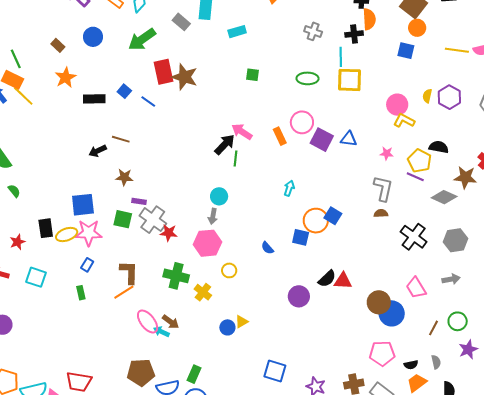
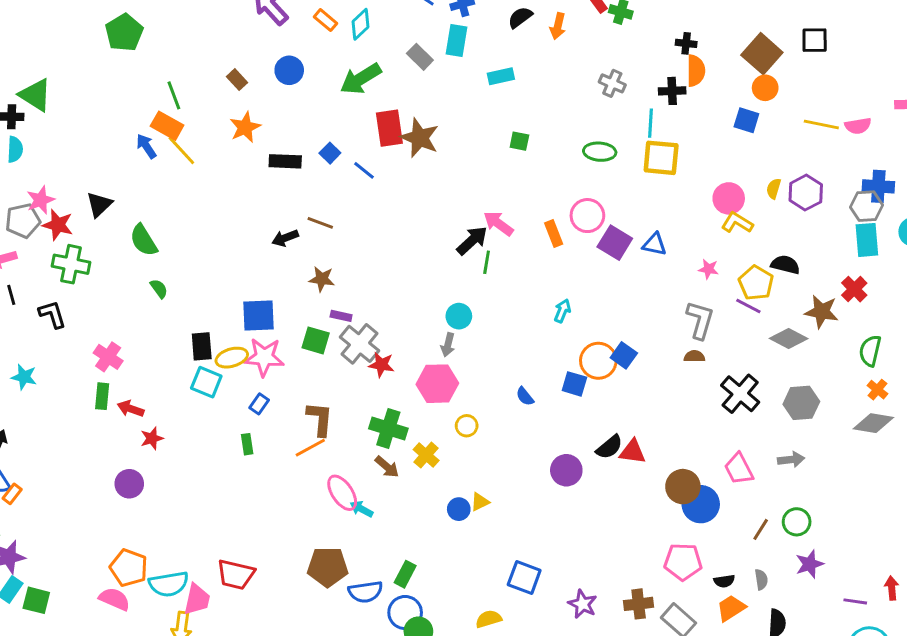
red star: (17, 242) -> (152, 438), moved
cyan square: (36, 277) -> (206, 382), moved
brown arrow: (171, 322) -> (387, 467), moved

